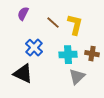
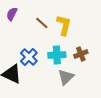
blue cross: (34, 48) -> (29, 57), moved
brown cross: (92, 54) -> (81, 54), turned -32

